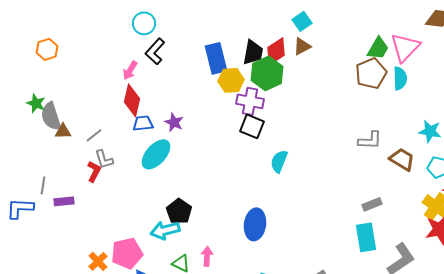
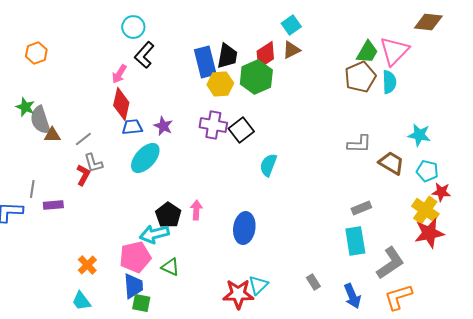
black trapezoid: (253, 52) -> (227, 56), moved
purple cross: (250, 101) -> (213, 125), moved
black square: (252, 126) -> (241, 130), turned 30
pink pentagon: (127, 253) -> (135, 257), moved
pink arrow: (207, 256) -> (196, 210), moved

